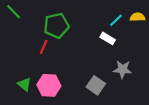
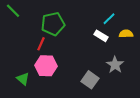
yellow semicircle: (137, 17) -> (126, 34), moved
gray star: (123, 69) -> (115, 65), turned 30
pink hexagon: (49, 85) -> (46, 66), moved

